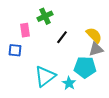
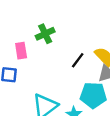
black line: (62, 37) -> (78, 60), moved

